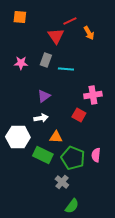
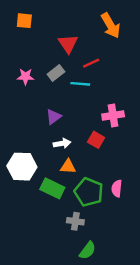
red line: (70, 21) -> (91, 63), moved
orange arrow: (89, 33) -> (111, 25), moved, size x1.5
gray rectangle: (46, 60) -> (56, 73), turned 32
white arrow: (41, 118) -> (62, 143), moved
gray cross: (62, 182) -> (75, 221), turned -32

